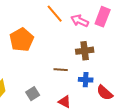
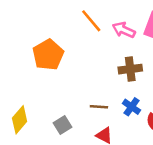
brown line: (61, 70) -> (99, 107), moved
blue cross: (86, 80) -> (132, 107), turned 32

